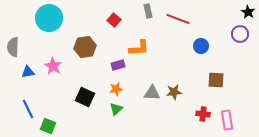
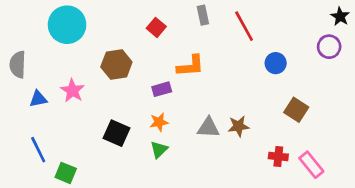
red line: (178, 19) -> (244, 26), turned 40
brown square: (216, 80) -> (296, 110), turned 30
pink rectangle: (227, 120) -> (311, 165), turned -30

